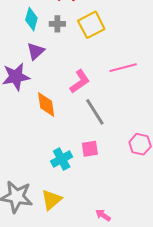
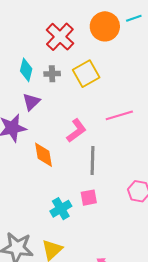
gray line: (95, 112) -> (93, 161), turned 36

